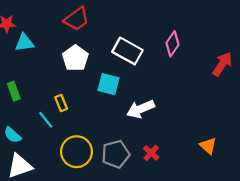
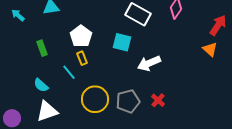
white pentagon: (75, 58) -> (81, 36), moved
orange triangle: (208, 146) -> (210, 49), moved

